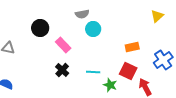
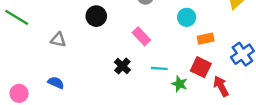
cyan circle: (93, 29) -> (187, 17), moved
pink rectangle: (63, 45) -> (141, 36), moved

